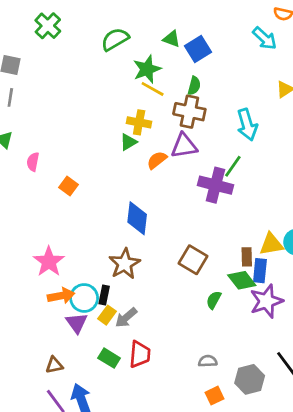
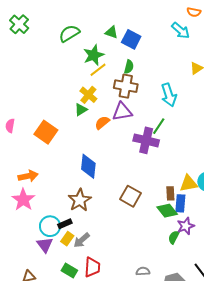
blue square: (198, 49) -> (131, 39), turned -30
yellow line: (153, 89) -> (98, 70), turned -66
yellow cross: (139, 122) -> (88, 95), turned 30
orange square: (69, 186) -> (46, 132), moved, size x1.6
black rectangle: (104, 295) -> (65, 224), turned 56
orange arrow: (61, 296) -> (28, 176), moved
green semicircle: (214, 300) -> (174, 237), moved
purple star: (266, 301) -> (186, 226), size x0.7

